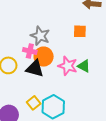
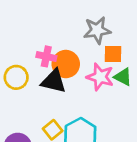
orange square: (80, 31) -> (113, 54), moved
gray star: (40, 36) -> (97, 30), moved, turned -30

